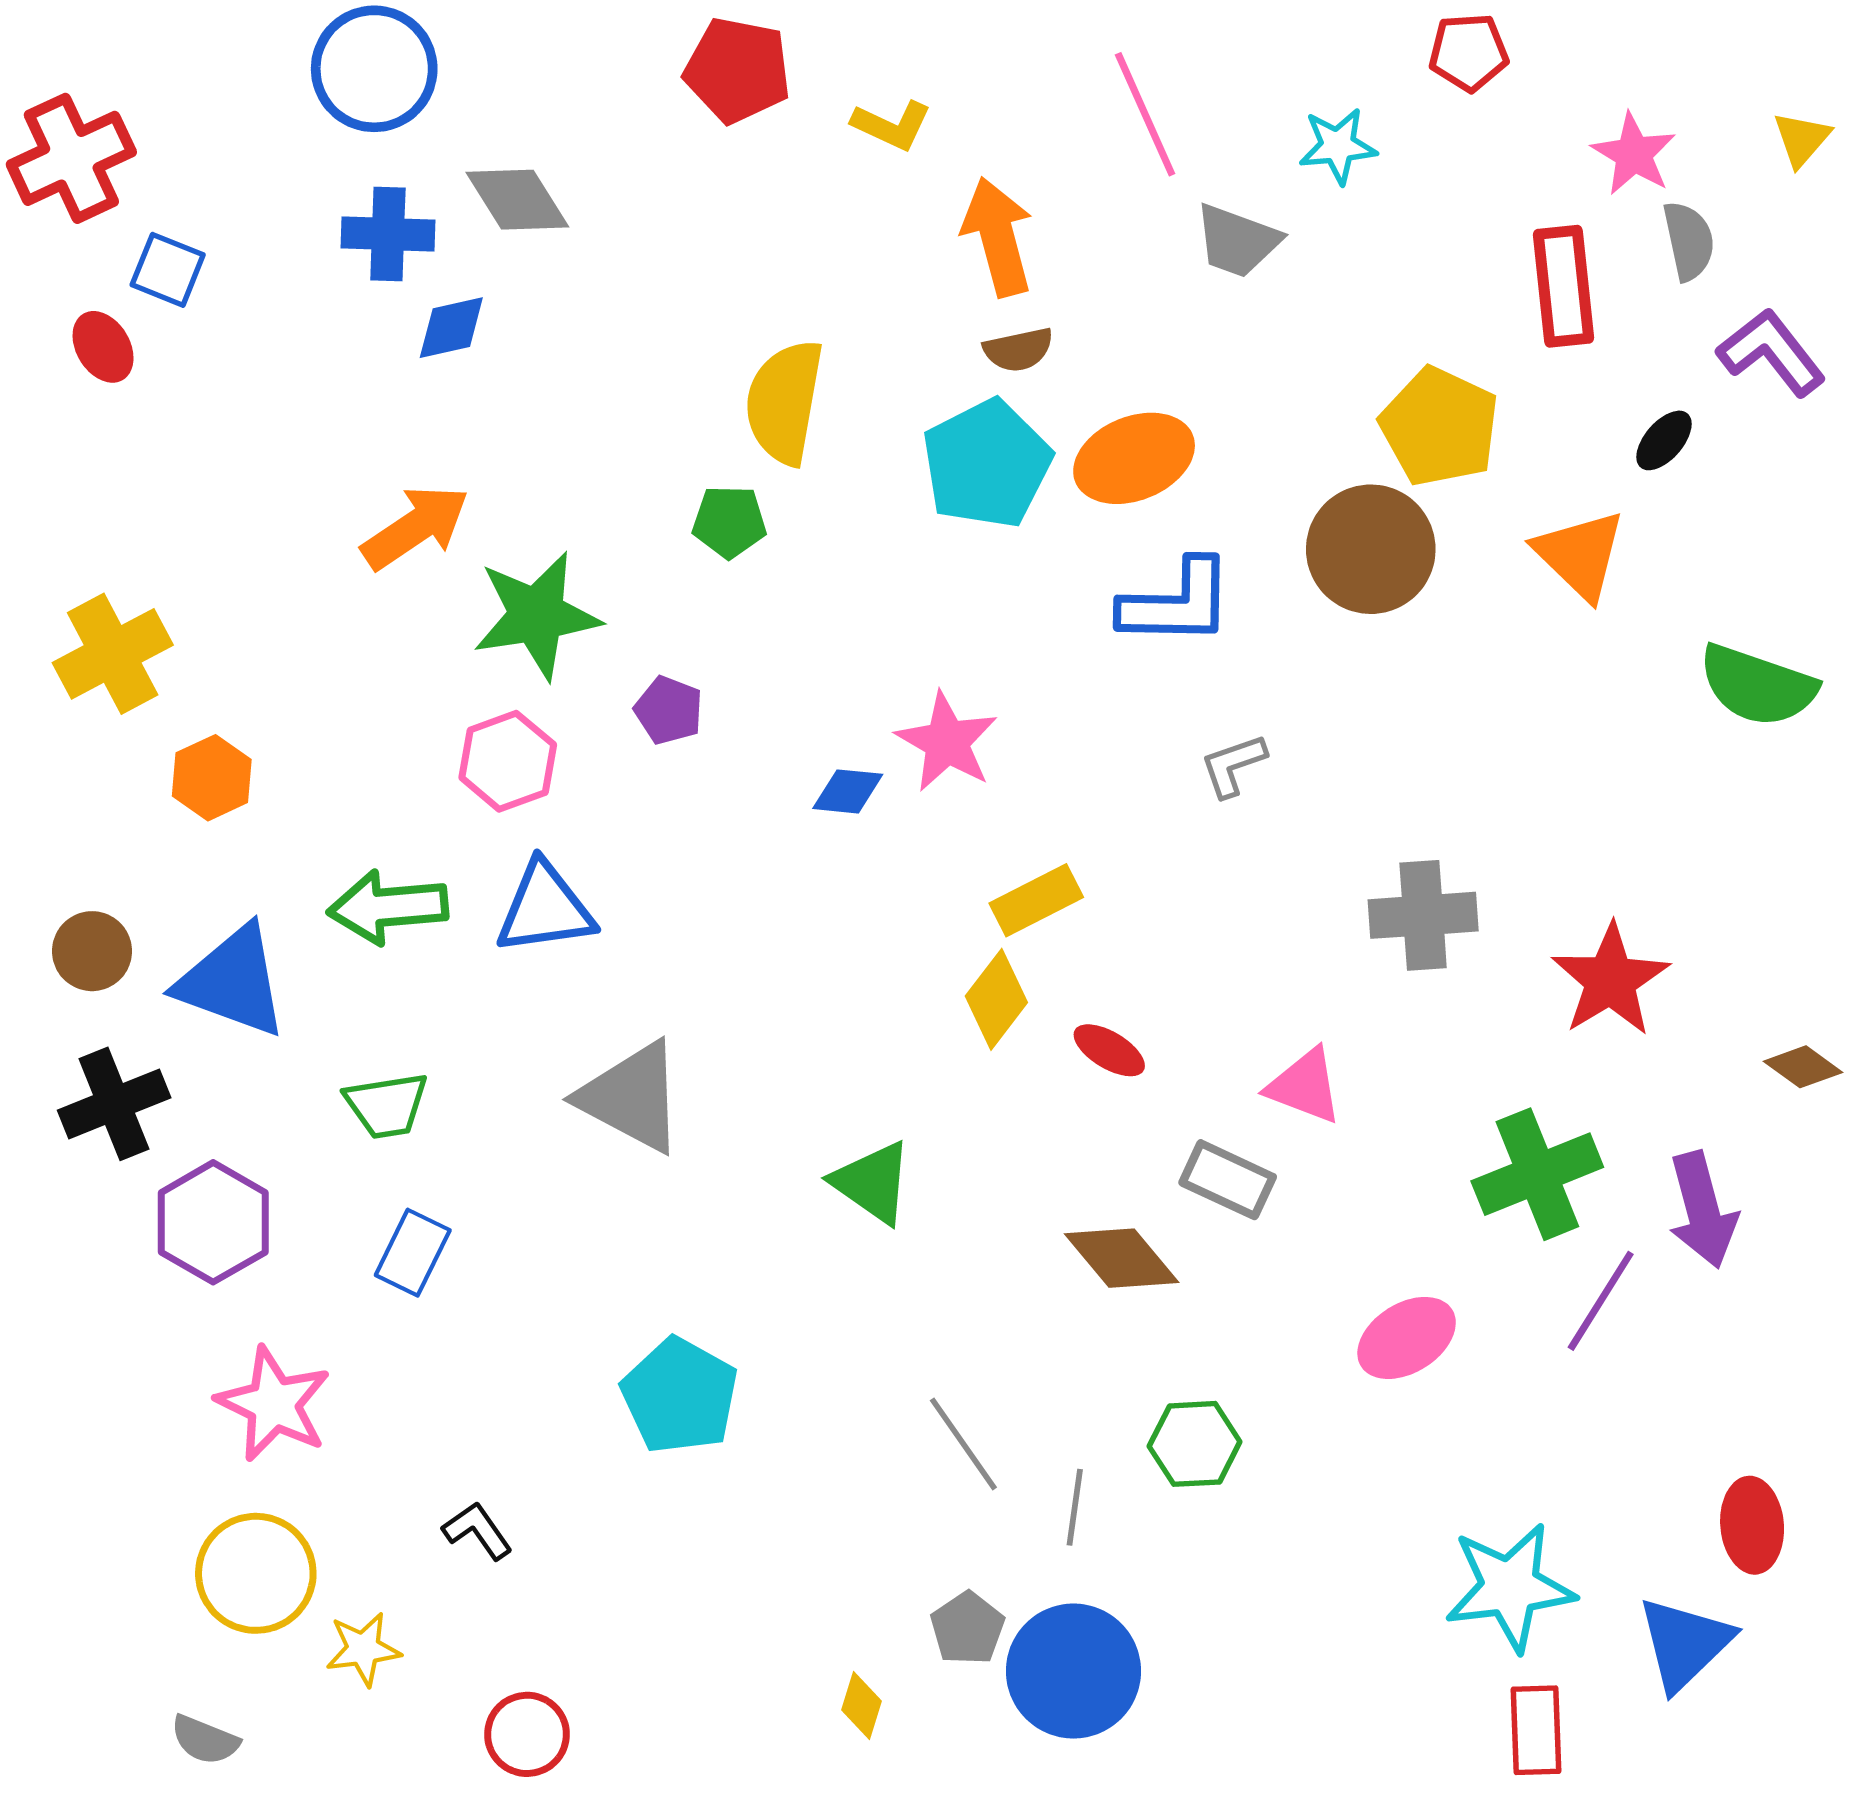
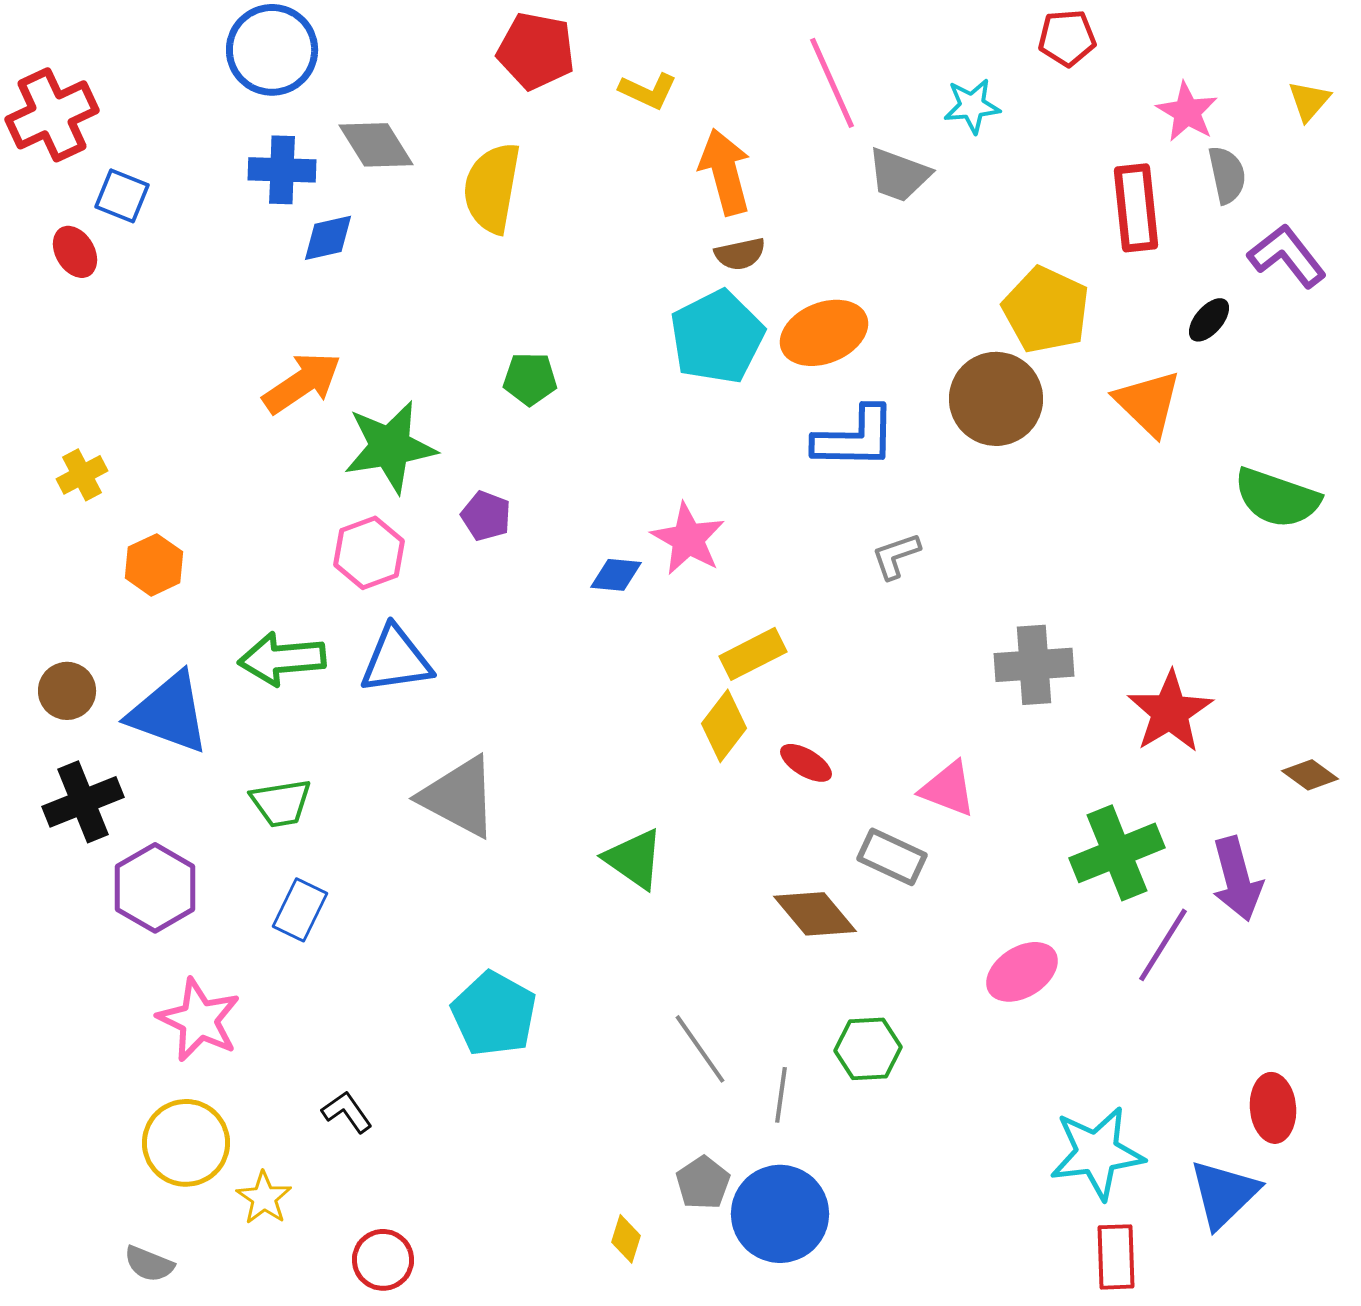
yellow semicircle: (784, 402) -> (492, 188), moved
yellow cross: (113, 654) -> (82, 475), size x0.6
yellow star: (363, 1649) -> (264, 1198), turned -30

